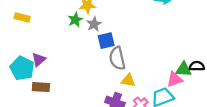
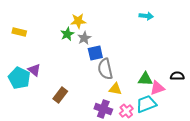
purple triangle: (39, 59) -> (34, 70), turned -40
green triangle: (184, 69) -> (145, 79), moved
brown rectangle: (41, 87) -> (60, 95), moved, turned -56

